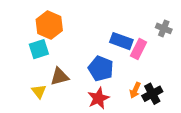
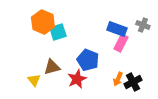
blue rectangle: (121, 41) -> (117, 29), moved
cyan square: (39, 49) -> (58, 32), moved
red star: (98, 98) -> (77, 79), moved

